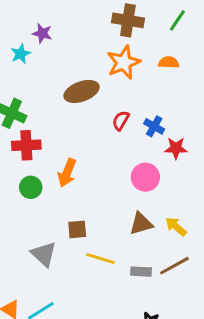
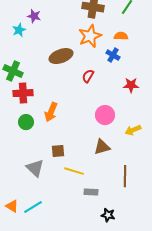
blue cross: (154, 126) -> (113, 55), moved
red star: (176, 148) -> (131, 85), moved
yellow arrow: (176, 227) -> (133, 130), moved, turned -63
brown line: (174, 266) -> (125, 176), turned -60
gray rectangle: (141, 272) -> (91, 192), moved

